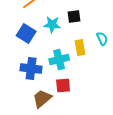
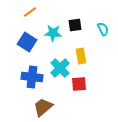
cyan semicircle: (102, 39) -> (103, 29), moved
cyan cross: (59, 60) -> (60, 68), turned -30
red square: (63, 86) -> (79, 84), moved

